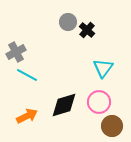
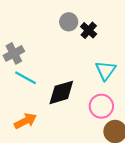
black diamond: (64, 105) -> (61, 92), moved

